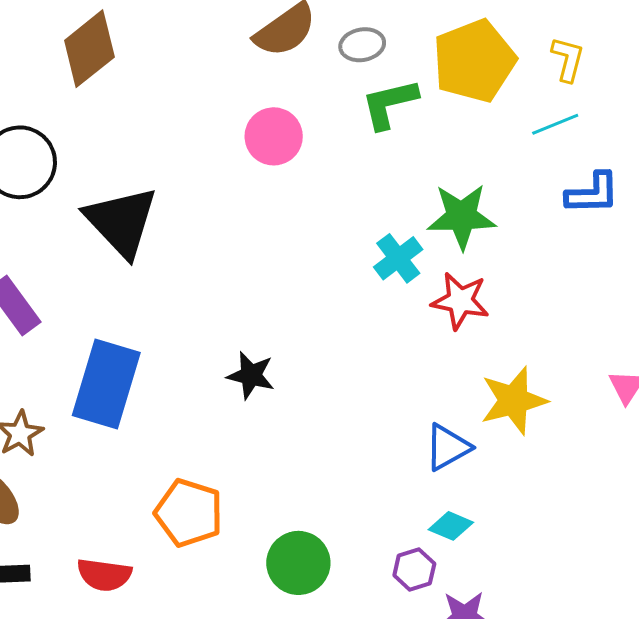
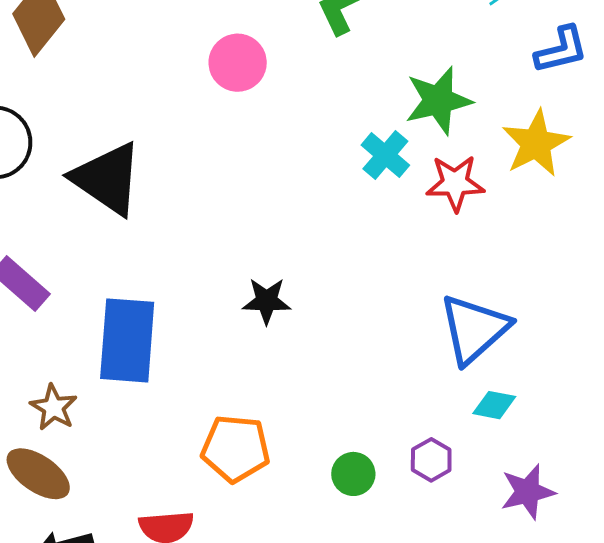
yellow star: (514, 401) -> (536, 143), moved
blue triangle: (448, 447) -> (474, 329), size x1.5
green circle: (298, 563) -> (353, 474), size x0.7
purple hexagon: (414, 570) -> (431, 460), moved

